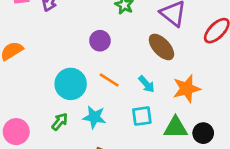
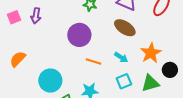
purple circle: (100, 41) -> (79, 35), size x1.5
cyan circle: (71, 84) -> (50, 81), moved
black circle: (203, 133) -> (170, 70), moved

